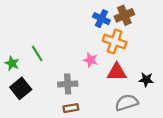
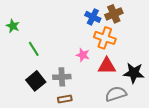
green star: (12, 63) -> (13, 26), moved
black star: (146, 80) -> (134, 73), size x1.5
black square: (21, 88) -> (36, 81), moved

